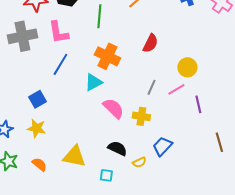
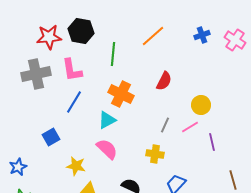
pink semicircle: (113, 108) -> (107, 149), moved
yellow star: (36, 128) -> (76, 166), moved

